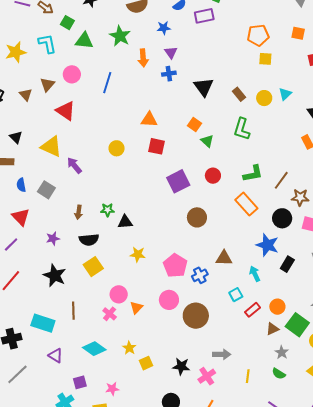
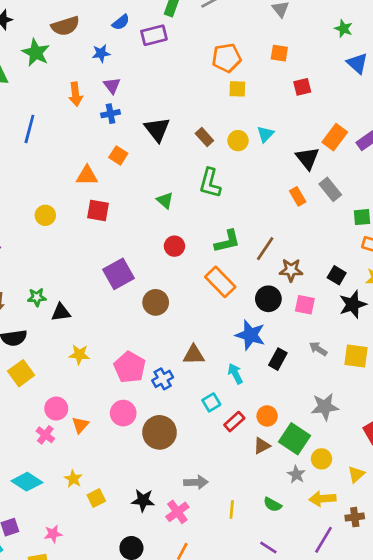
green star: (120, 36) -> (36, 53), moved
orange square: (194, 124) -> (118, 155), moved
purple square: (178, 181) -> (118, 274), moved
gray star: (282, 352) -> (296, 474), moved

